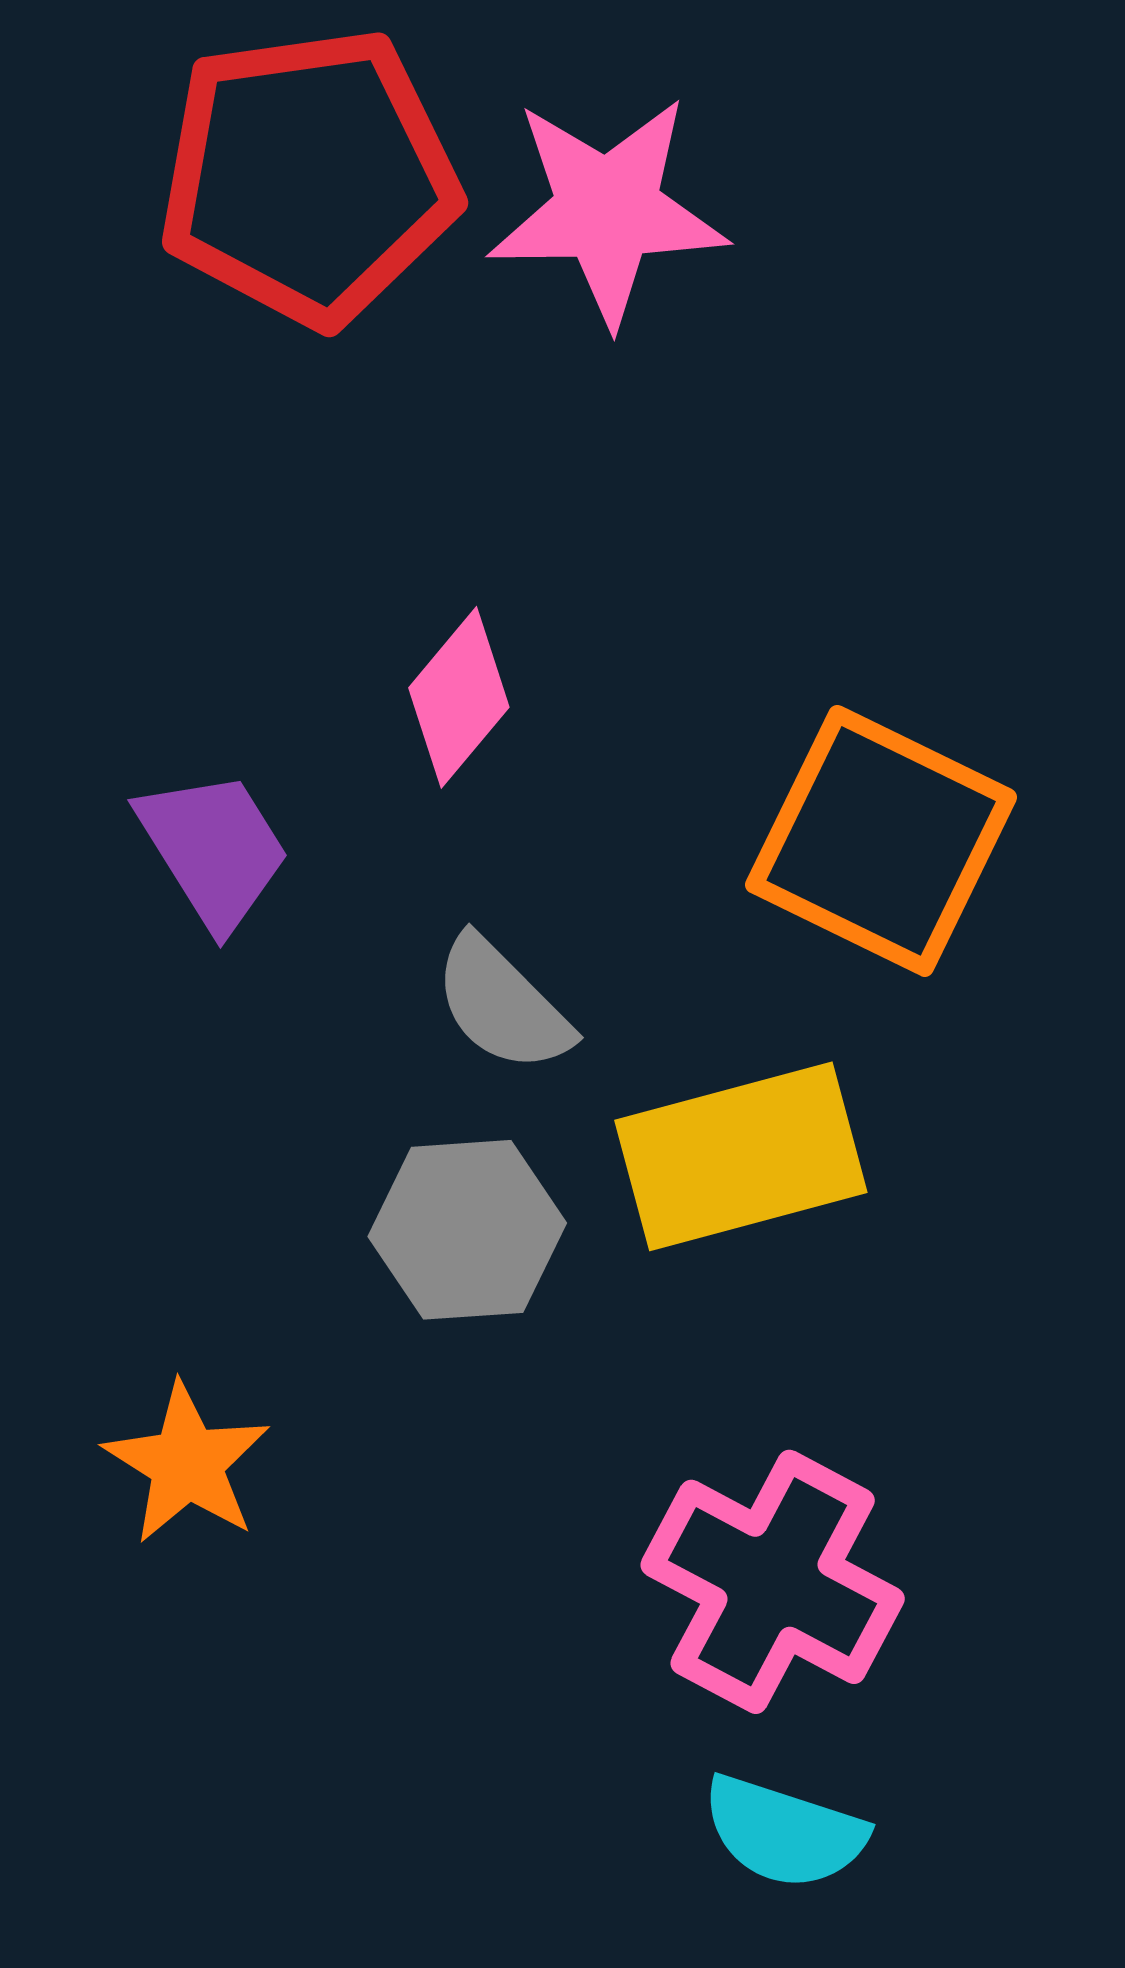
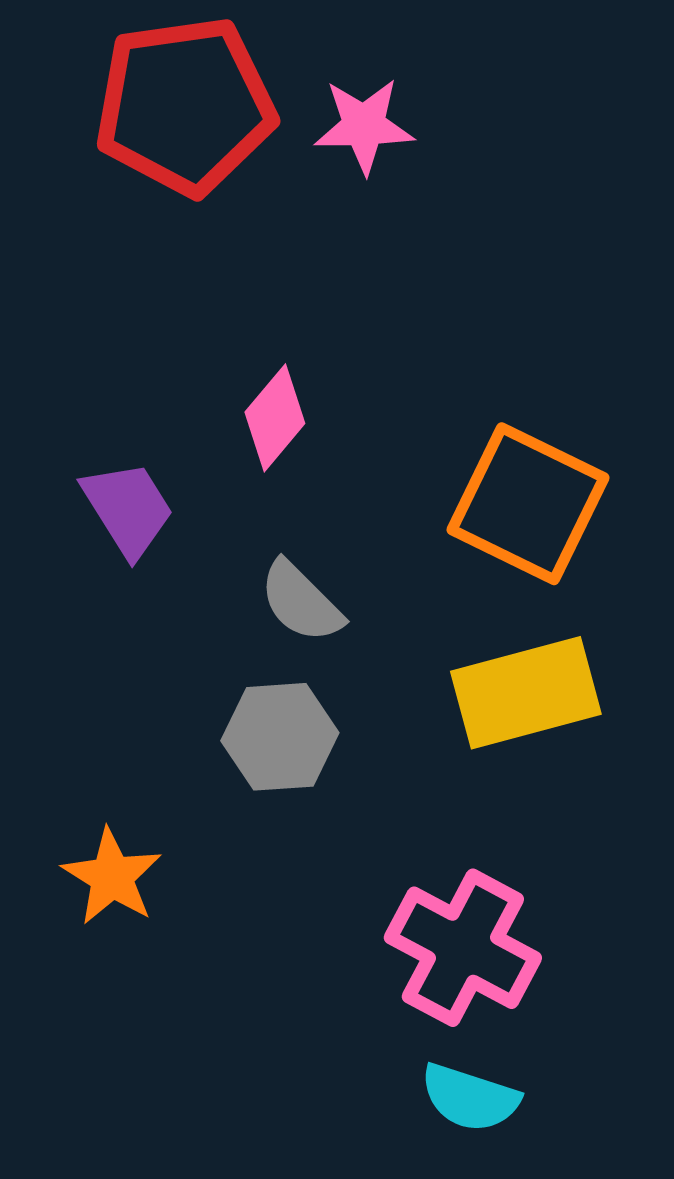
pink star: (607, 210) -> (364, 126), size x0.7
yellow rectangle: (741, 1156) -> (526, 693), moved

